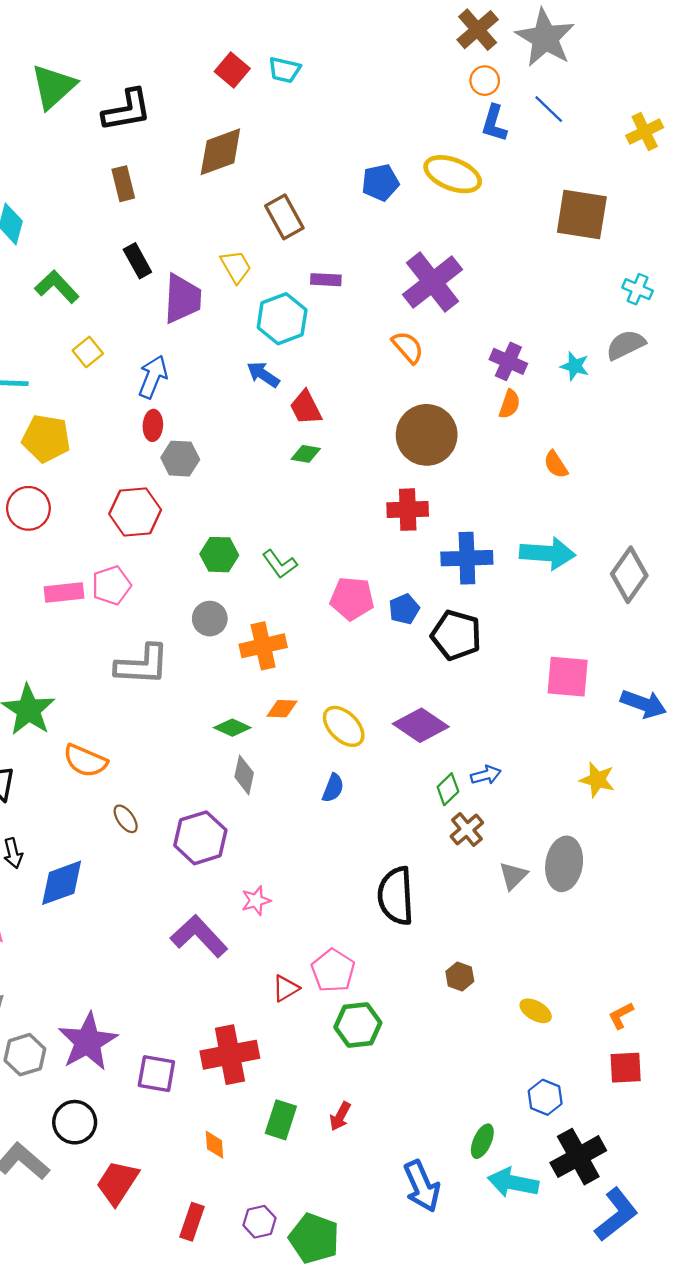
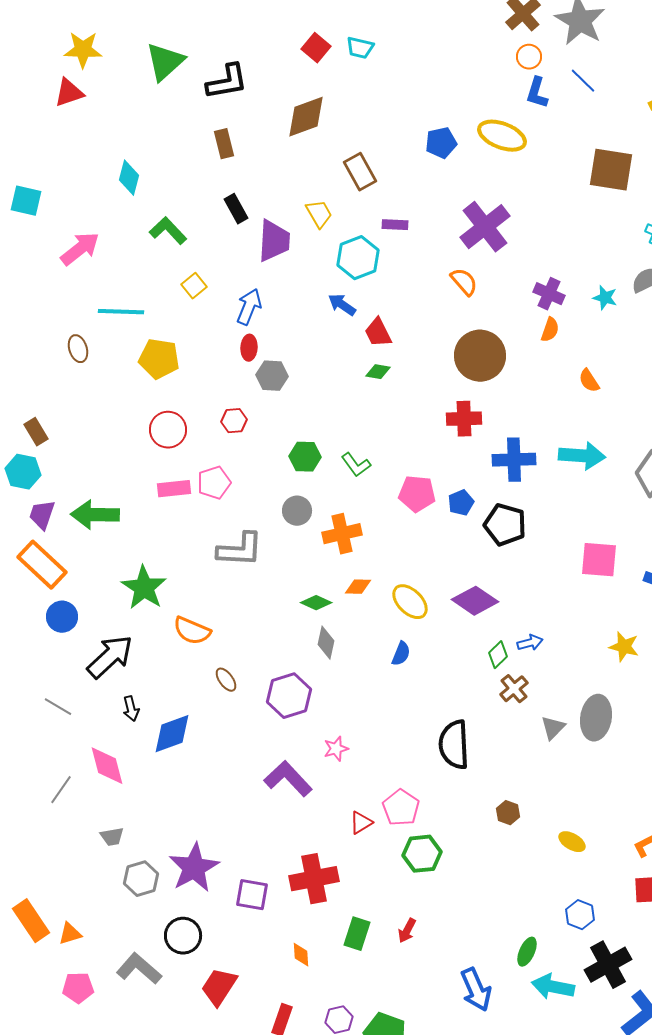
red circle: (28, 508) -> (168, 430), moved
red hexagon: (135, 512) -> (234, 421), size x0.6

